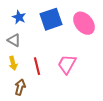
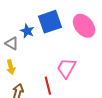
blue star: (19, 17) -> (27, 31), moved
red line: (37, 66) -> (48, 86), moved

